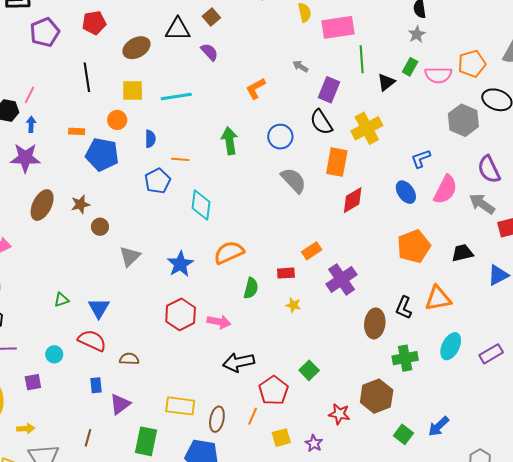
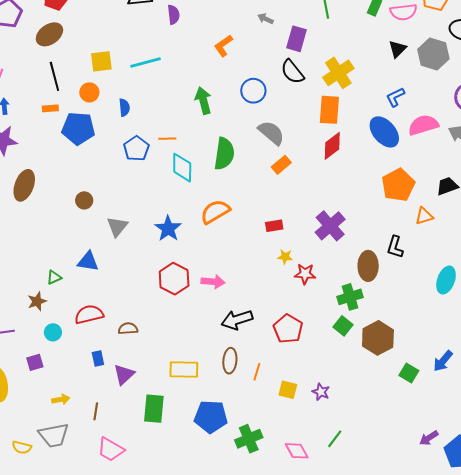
brown ellipse: (136, 48) -> (49, 34), moved
purple semicircle: (209, 52) -> (173, 15), turned 42
black line: (87, 77) -> (54, 76), moved
black triangle: (386, 82) -> (397, 49), moved
orange line: (180, 159) -> (167, 139), moved
orange rectangle: (337, 162) -> (329, 110), moved
pink semicircle: (445, 190) -> (423, 125), turned -128
blue ellipse: (406, 192) -> (384, 132), size x1.4
brown star: (80, 204) -> (37, 301), moved
orange rectangle: (312, 251) -> (281, 165), moved
green semicircle: (251, 288) -> (224, 154), moved, size x1.5
orange triangle: (438, 298) -> (424, 216), moved, size x0.7
blue triangle: (99, 308) -> (88, 261), moved, turned -45
red semicircle: (92, 341) -> (89, 314), turned -32
green cross: (405, 358) -> (350, 297), moved
green square: (309, 370) -> (343, 326), moved
red pentagon: (274, 390) -> (288, 329), moved
red star: (339, 414) -> (305, 274), moved
brown ellipse: (217, 419) -> (230, 361), moved
yellow arrow: (26, 429) -> (61, 399), moved
yellow square: (281, 438) -> (288, 390), turned 36

